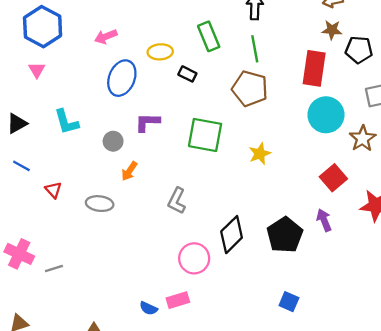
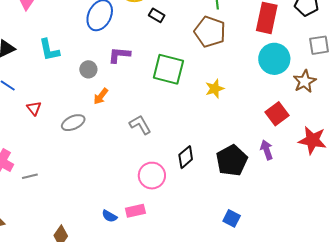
gray L-shape: (177, 201) -> (140, 125), turned 120
gray ellipse: (100, 204) -> (73, 123), turned -35
black diamond: (232, 235) -> (186, 157), size x0.7

